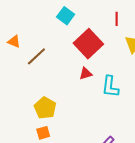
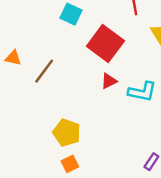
cyan L-shape: (110, 87) -> (142, 92), turned -75

